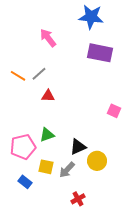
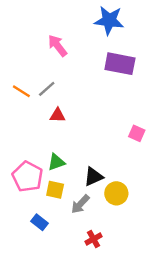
pink pentagon: (23, 147) -> (27, 177), turned -30
yellow square: (46, 167) -> (55, 190), moved
blue rectangle: (25, 182) -> (39, 222), moved

